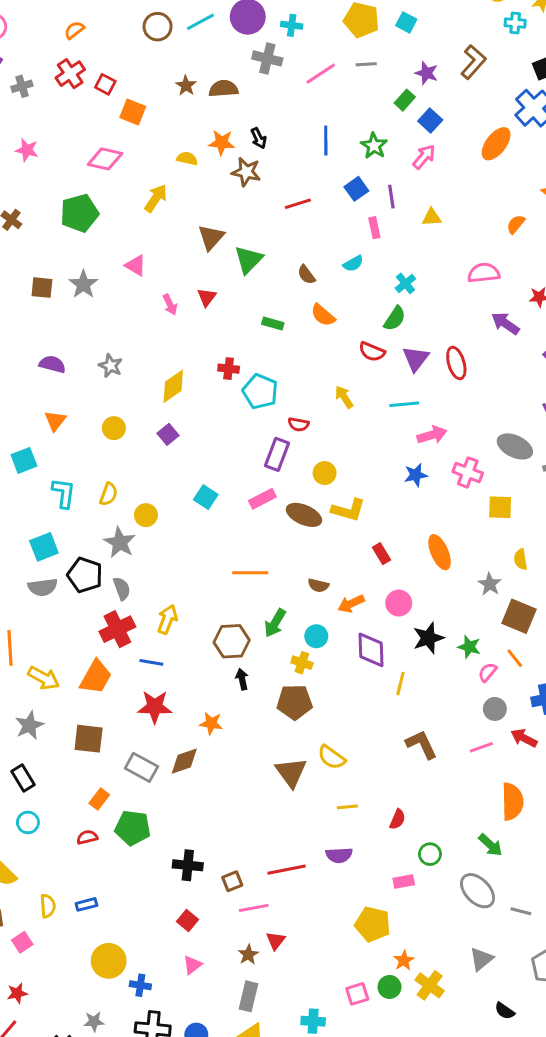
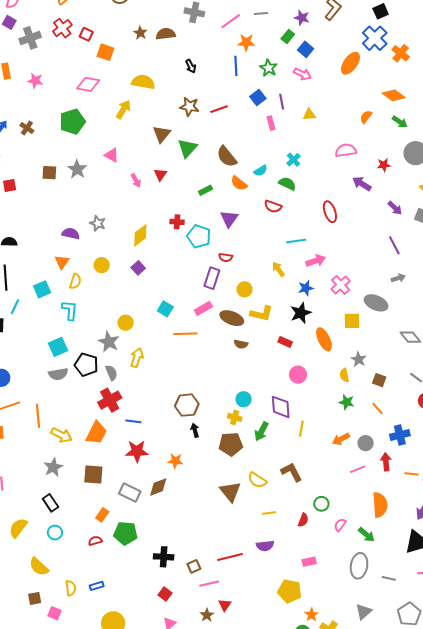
gray cross: (22, 86) -> (30, 38), size x1.5
orange star: (222, 142) -> (246, 42), moved
pink arrow: (424, 157) -> (302, 74), turned 78
yellow semicircle: (187, 159) -> (143, 82), size x1.6
brown star: (246, 172) -> (189, 107), moved
cyan semicircle: (353, 264) -> (261, 171), moved
brown semicircle: (306, 275) -> (227, 157), size x1.6
green semicircle: (395, 319) -> (287, 184), turned -96
green rectangle: (273, 323) -> (206, 190), turned -40
purple triangle: (416, 359) -> (229, 219), moved
purple semicircle: (52, 364) -> (71, 234), moved
yellow arrow: (344, 397) -> (278, 269), moved
gray ellipse: (515, 446) -> (376, 303), moved
pink cross: (468, 472) -> (341, 285), turned 30
yellow semicircle: (109, 494) -> (75, 281), moved
yellow square: (500, 507) -> (352, 321), moved
red rectangle: (381, 554) -> (285, 342), turned -32
yellow semicircle: (521, 559) -> (344, 375), moved
orange line: (250, 573) -> (185, 334), moved
brown semicircle: (318, 585) -> (241, 344), moved
orange arrow: (351, 604) -> (341, 439), moved
brown square: (519, 616) -> (379, 380), size x0.6
yellow arrow: (167, 619) -> (137, 358), moved
green arrow: (275, 623) -> (261, 431), moved
black star: (428, 638) -> (301, 313), moved
pink semicircle: (488, 672) -> (340, 525), moved
red arrow: (524, 738) -> (386, 462), turned 60
brown L-shape: (422, 744) -> (291, 472), moved
green circle: (430, 854) -> (321, 504), moved
gray ellipse: (478, 891) -> (359, 566), turned 55
pink square: (22, 942) -> (55, 613), turned -32

